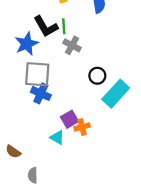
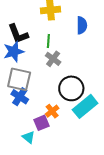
black L-shape: (46, 26) -> (18, 34), moved
black circle: (97, 76) -> (71, 88), size x1.6
orange cross: (82, 127) -> (52, 111), moved, turned -32

